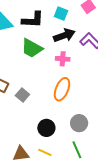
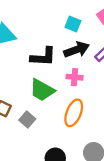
black L-shape: (33, 20) -> (43, 57), moved
green trapezoid: (32, 48) -> (42, 90), moved

